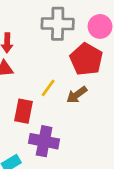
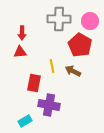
yellow line: (48, 88) -> (52, 66), turned -48
brown arrow: (77, 95) -> (73, 71), turned 63

